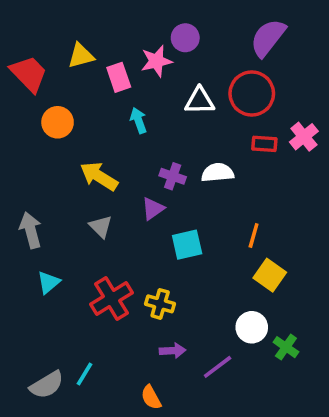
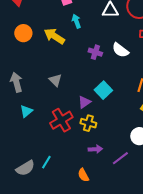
orange circle: (58, 122) -> (23, 33), moved
white semicircle: (218, 173) -> (120, 50), turned -138
yellow arrow: (99, 176) -> (54, 36), moved
purple triangle: (153, 209) -> (84, 102), moved
cyan square: (187, 245) -> (103, 90), turned -30

